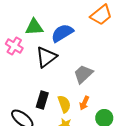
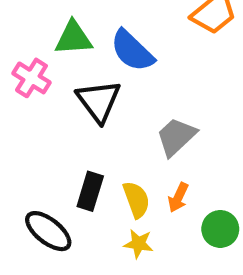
blue semicircle: (62, 33) -> (132, 51), turned -105
black triangle: (46, 57) -> (99, 101), turned -30

